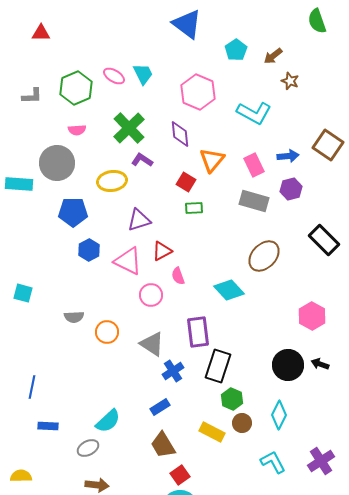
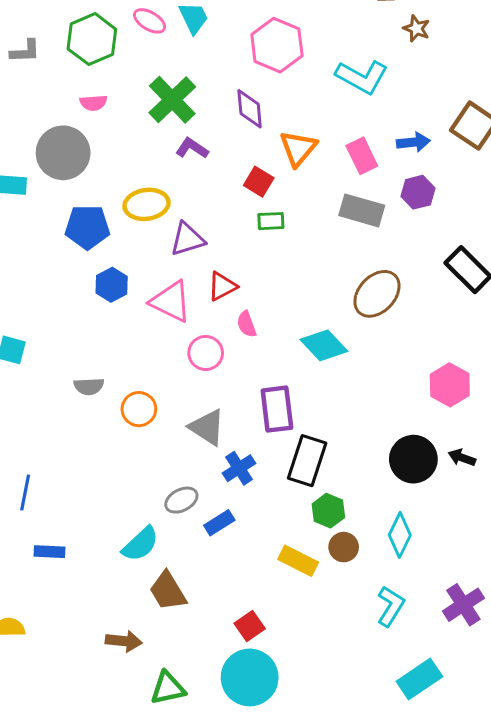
yellow ellipse: (112, 181) -> (146, 204), moved
brown trapezoid: (163, 445) -> (168, 591), moved
gray ellipse: (88, 448) -> (181, 500), moved
cyan L-shape: (273, 462) -> (391, 606), turned 60

